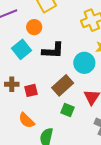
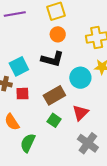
orange circle: (34, 27) -> (58, 34), moved
cyan square: (21, 49) -> (19, 66), moved

